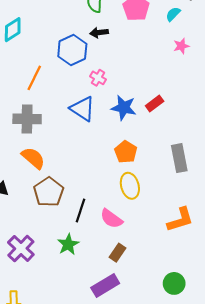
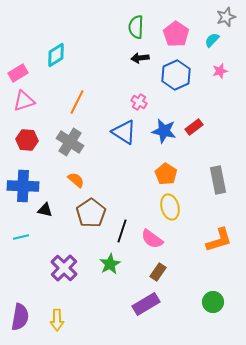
blue hexagon: (72, 50) -> (176, 75), moved
gray cross: (27, 119) -> (70, 142), turned 32
orange semicircle: (33, 158) -> (76, 180), size x0.7

